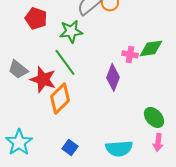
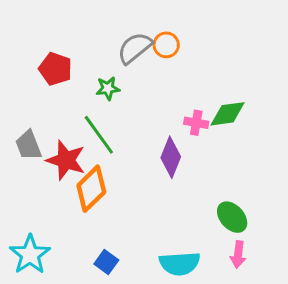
green star: (71, 31) -> (108, 88), size x0.7
gray trapezoid: (18, 69) -> (28, 145), turned 30

